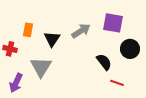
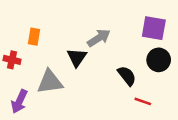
purple square: (113, 23) -> (154, 28), moved
black triangle: (52, 39) -> (77, 57), moved
gray triangle: (41, 67) -> (50, 82), turned 50

